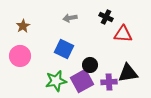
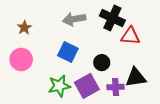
black cross: (106, 17) -> (112, 18), size x1.6
gray arrow: (70, 18) -> (74, 19), size x1.5
black circle: (90, 65) -> (102, 63), moved

